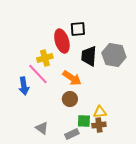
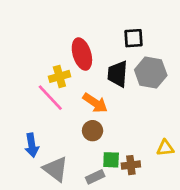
black square: (78, 29) -> (134, 38), moved
blue arrow: (24, 86) -> (32, 145), moved
yellow triangle: (100, 112) -> (165, 148), moved
gray triangle: (42, 128) -> (56, 169), size x1.5

